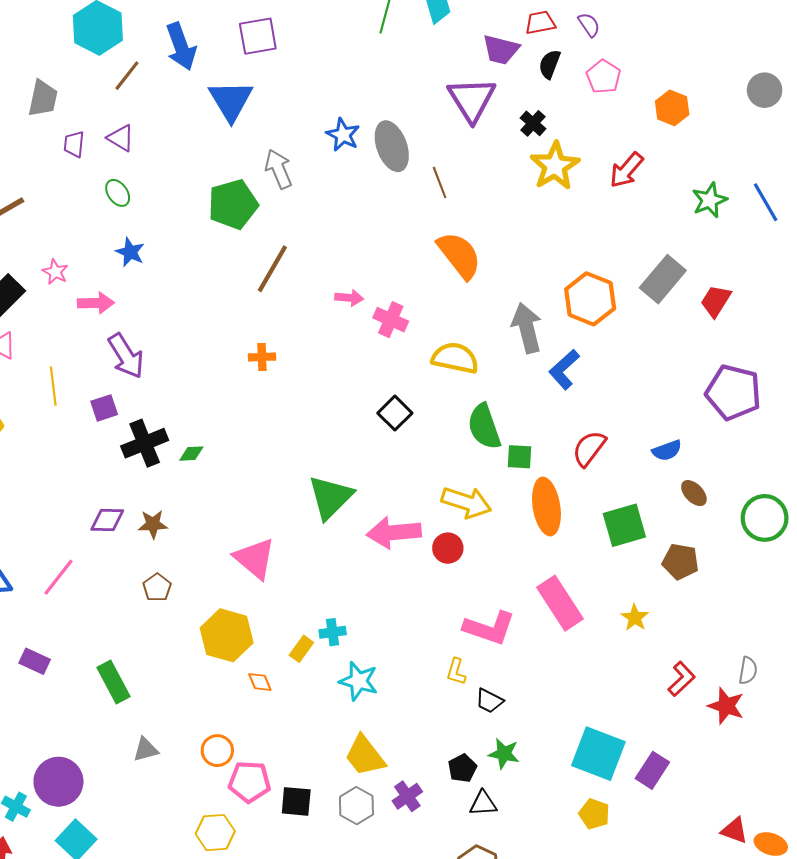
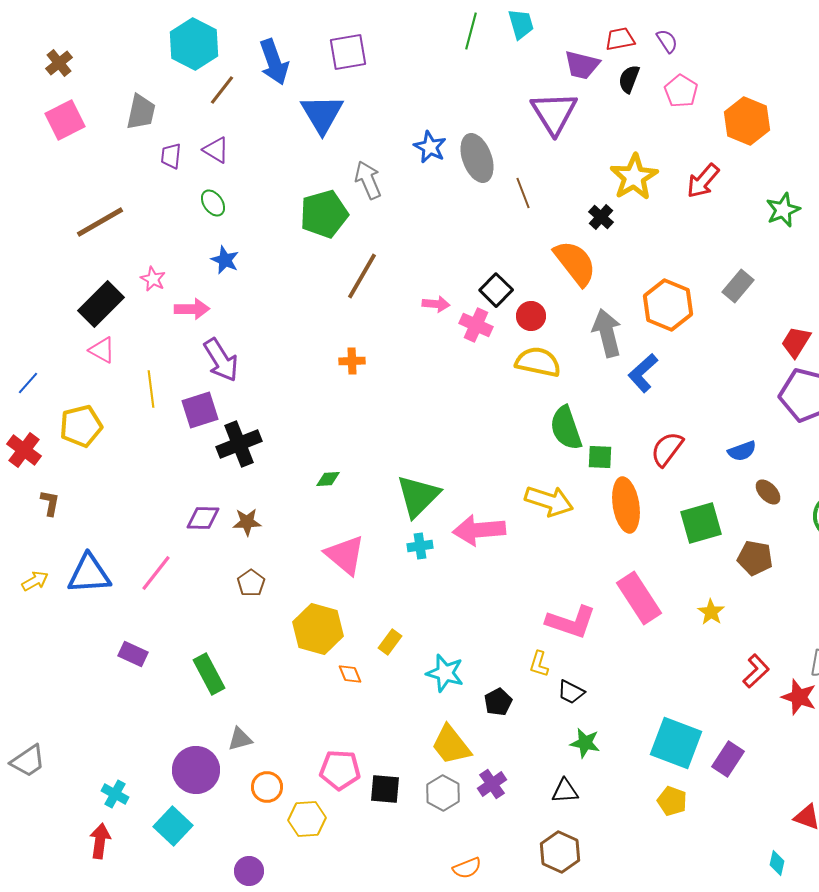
orange hexagon: (672, 108) -> (747, 121), size x1.4
black cross: (533, 123) -> (601, 217), moved
orange semicircle: (459, 255) -> (575, 263), moved
gray rectangle: (663, 279) -> (738, 286), size x0.7
red trapezoid: (716, 301) -> (796, 342), moved
purple square: (104, 408) -> (200, 410), size x1.4
black square: (395, 413) -> (496, 290), moved
green diamond: (191, 454) -> (328, 479), moved
red circle: (448, 548) -> (531, 316), moved
cyan cross: (333, 632) -> (420, 546), moved
orange circle: (217, 751) -> (267, 787), moved
black pentagon: (462, 768) -> (498, 702), moved
purple circle: (58, 782) -> (196, 770), moved

